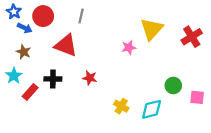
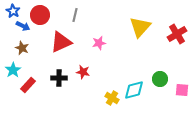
red triangle: (66, 45) -> (61, 42), turned -45
pink star: (129, 48) -> (99, 43), moved
black cross: (53, 79) -> (59, 78), moved
cyan diamond: (152, 109) -> (134, 90), moved

